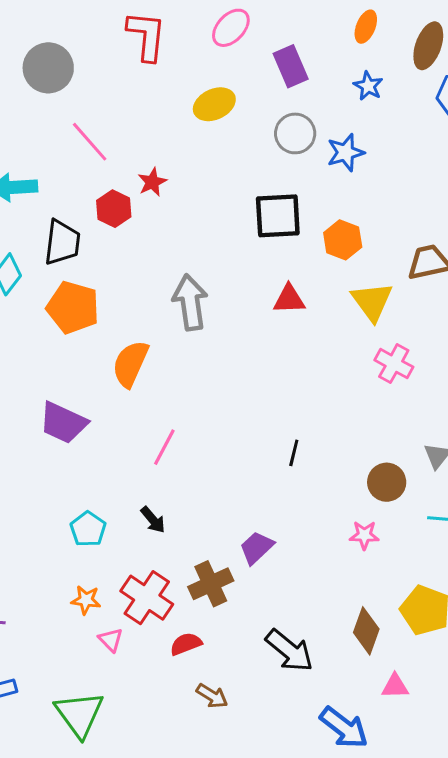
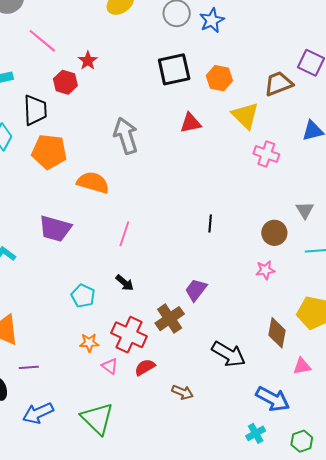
orange semicircle: (130, 364) -> (93, 183), turned 92
red semicircle: (186, 644) -> (145, 367), moved

